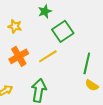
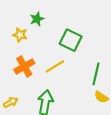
green star: (45, 11) -> (37, 19), moved
green square: (63, 31) -> (71, 40), turned -30

